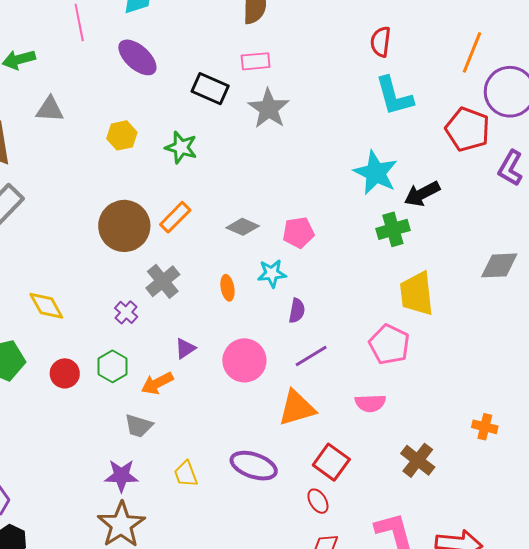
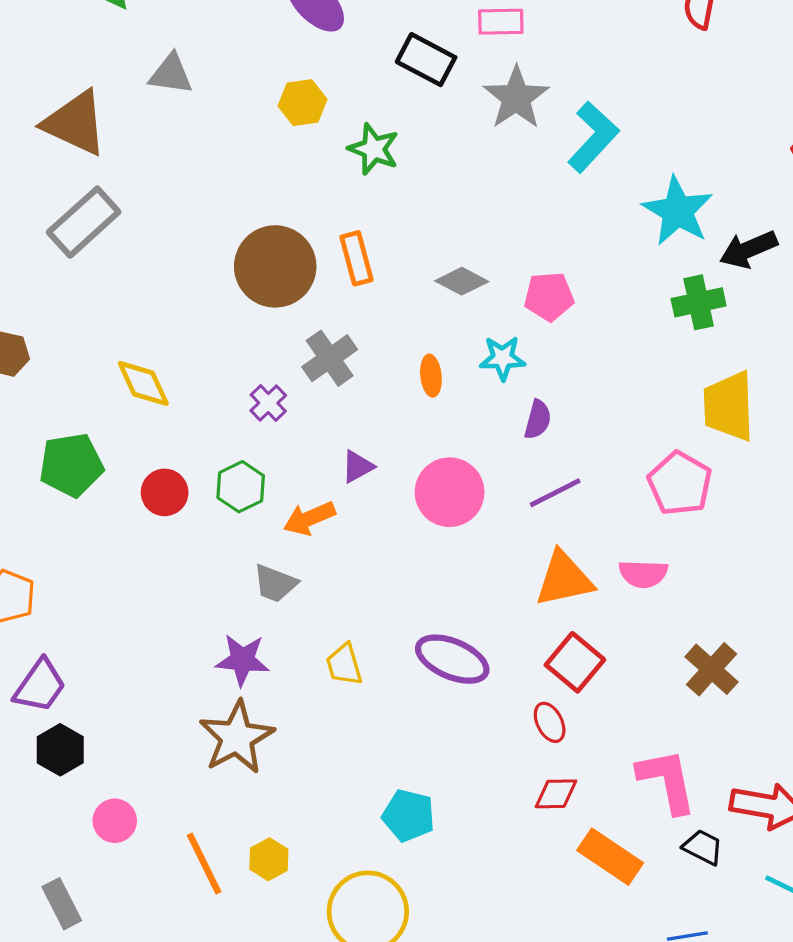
cyan L-shape: (394, 96) -> (593, 137), moved, turned -126
yellow hexagon: (122, 135) -> (302, 103), moved
orange rectangle: (175, 217) -> (357, 258), turned -64
orange triangle: (297, 408) -> (564, 579), moved

